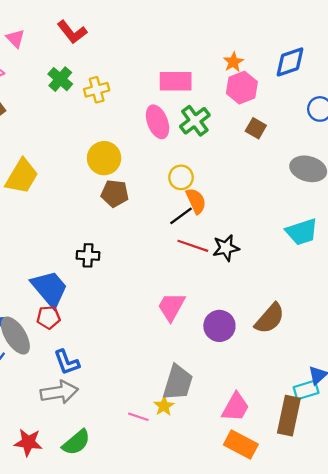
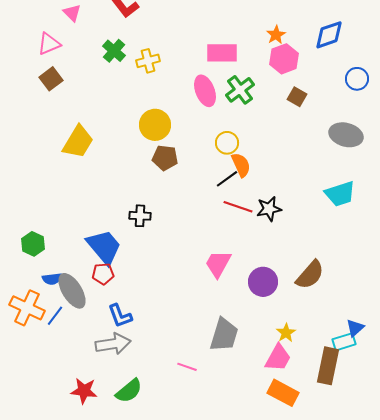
yellow star: (164, 406) -> (286, 333), moved

